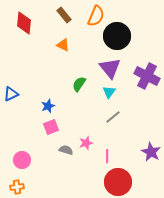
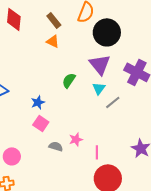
brown rectangle: (64, 15) -> (54, 20), moved
gray line: (113, 117) -> (113, 102), moved
pink square: (51, 127) -> (41, 123), turned -35

